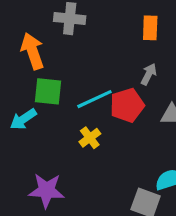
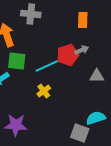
gray arrow: (149, 74) -> (82, 50), turned 40
red pentagon: (127, 105) -> (68, 55), moved

